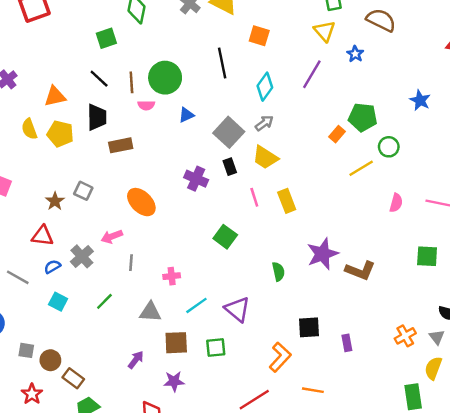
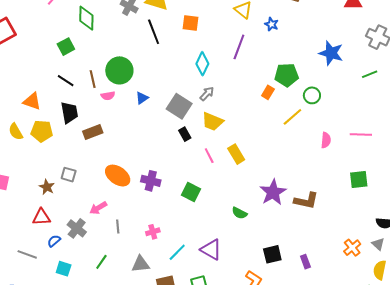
black line: (222, 63) -> (154, 32), moved
orange triangle: (55, 96) -> (32, 101), turned 42
blue star: (420, 100) -> (331, 53), size x1.4
purple cross: (196, 179) -> (151, 181), moved
green semicircle: (278, 272) -> (239, 213), turned 140

